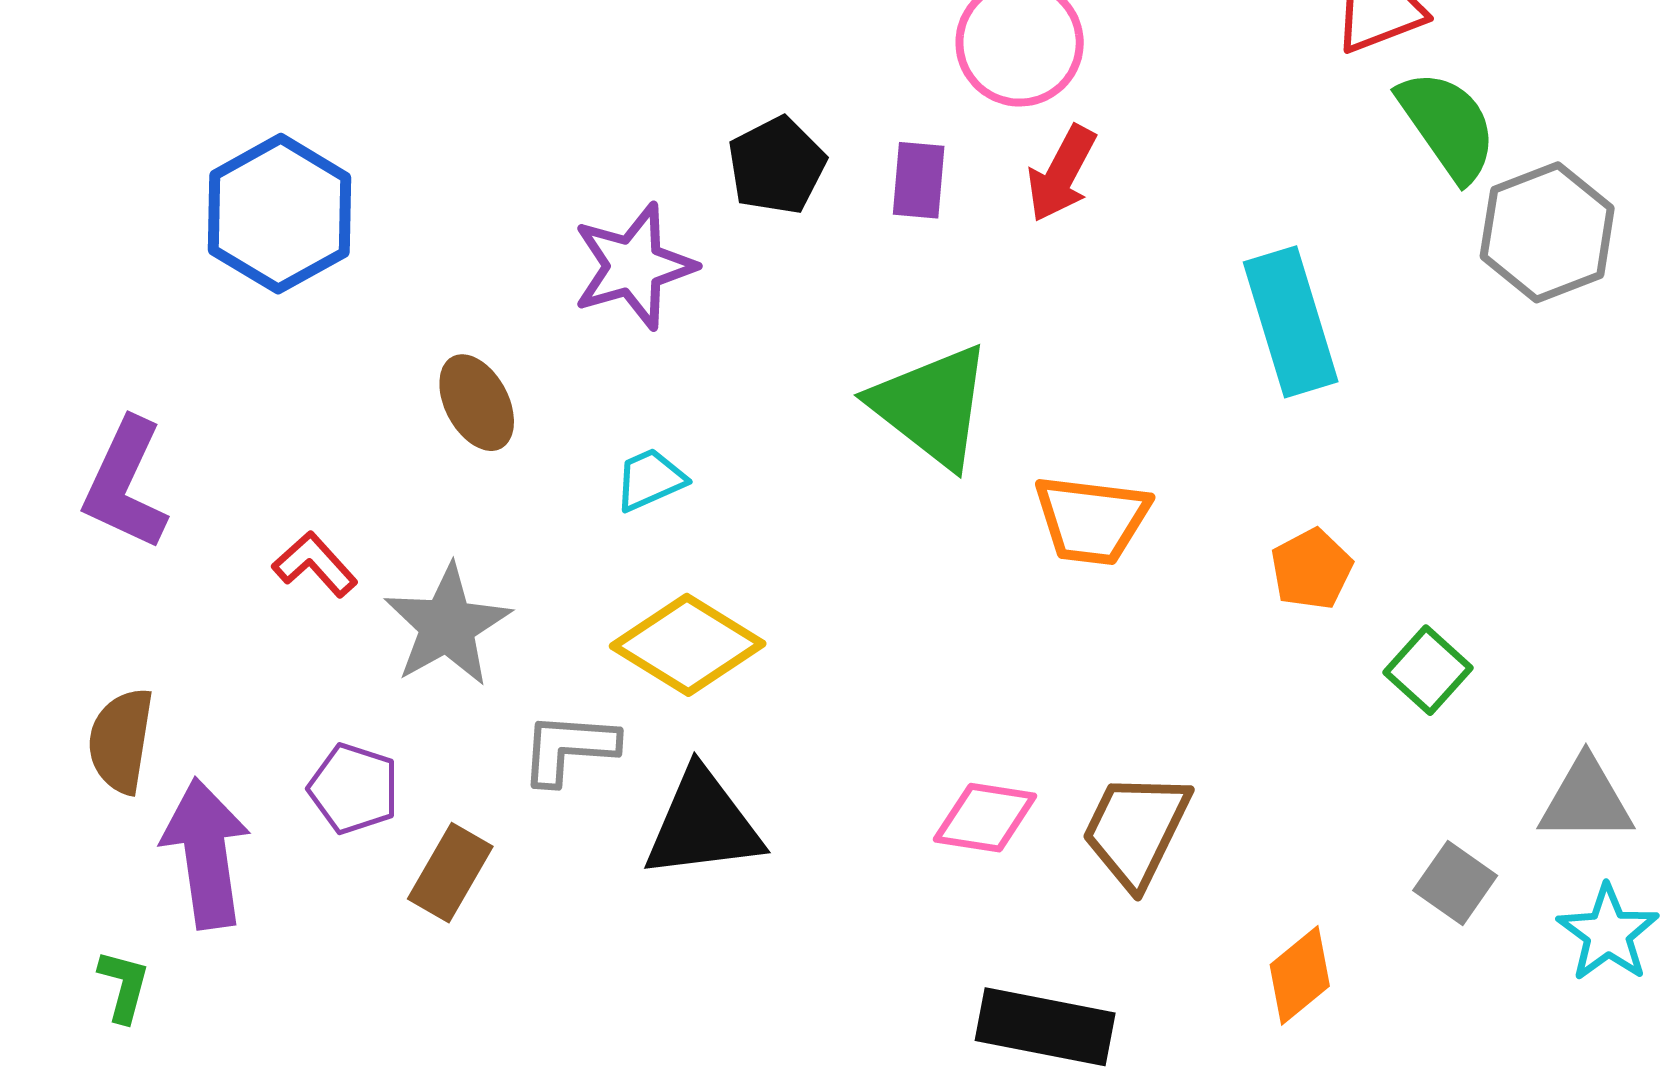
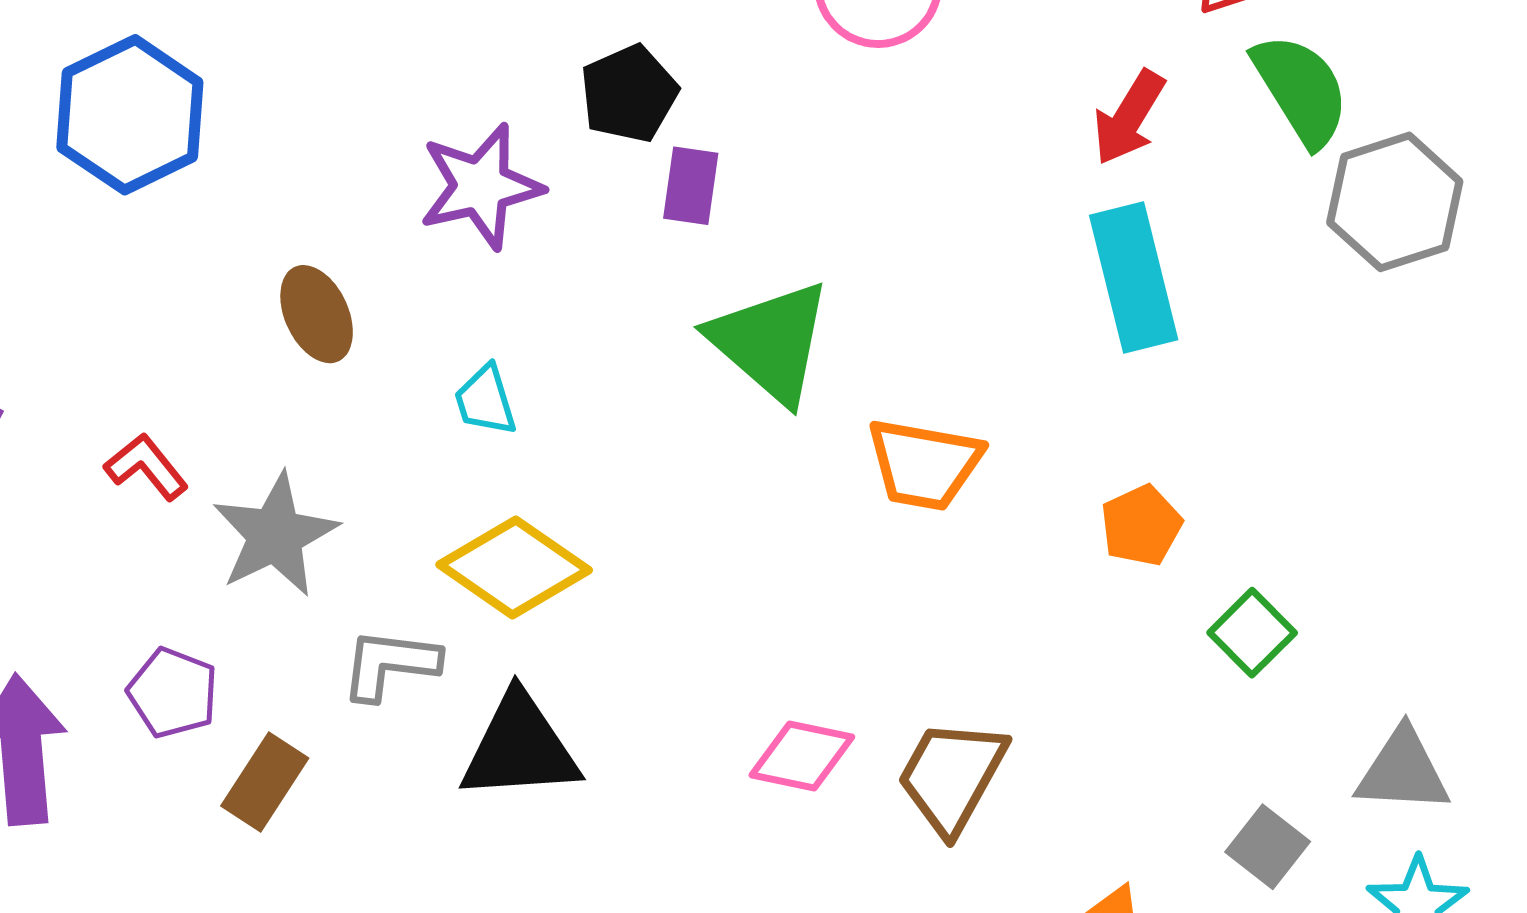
red arrow: (1061, 174) -> (1129, 118), moved
purple rectangle: (919, 180) -> (691, 186), moved
cyan trapezoid: (650, 480) -> (485, 400), turned -86

